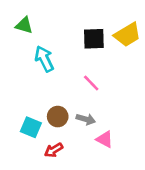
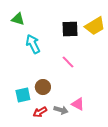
gray arrow: (86, 119) -> (61, 110), moved
cyan square: (31, 127) -> (23, 95), turned -35

